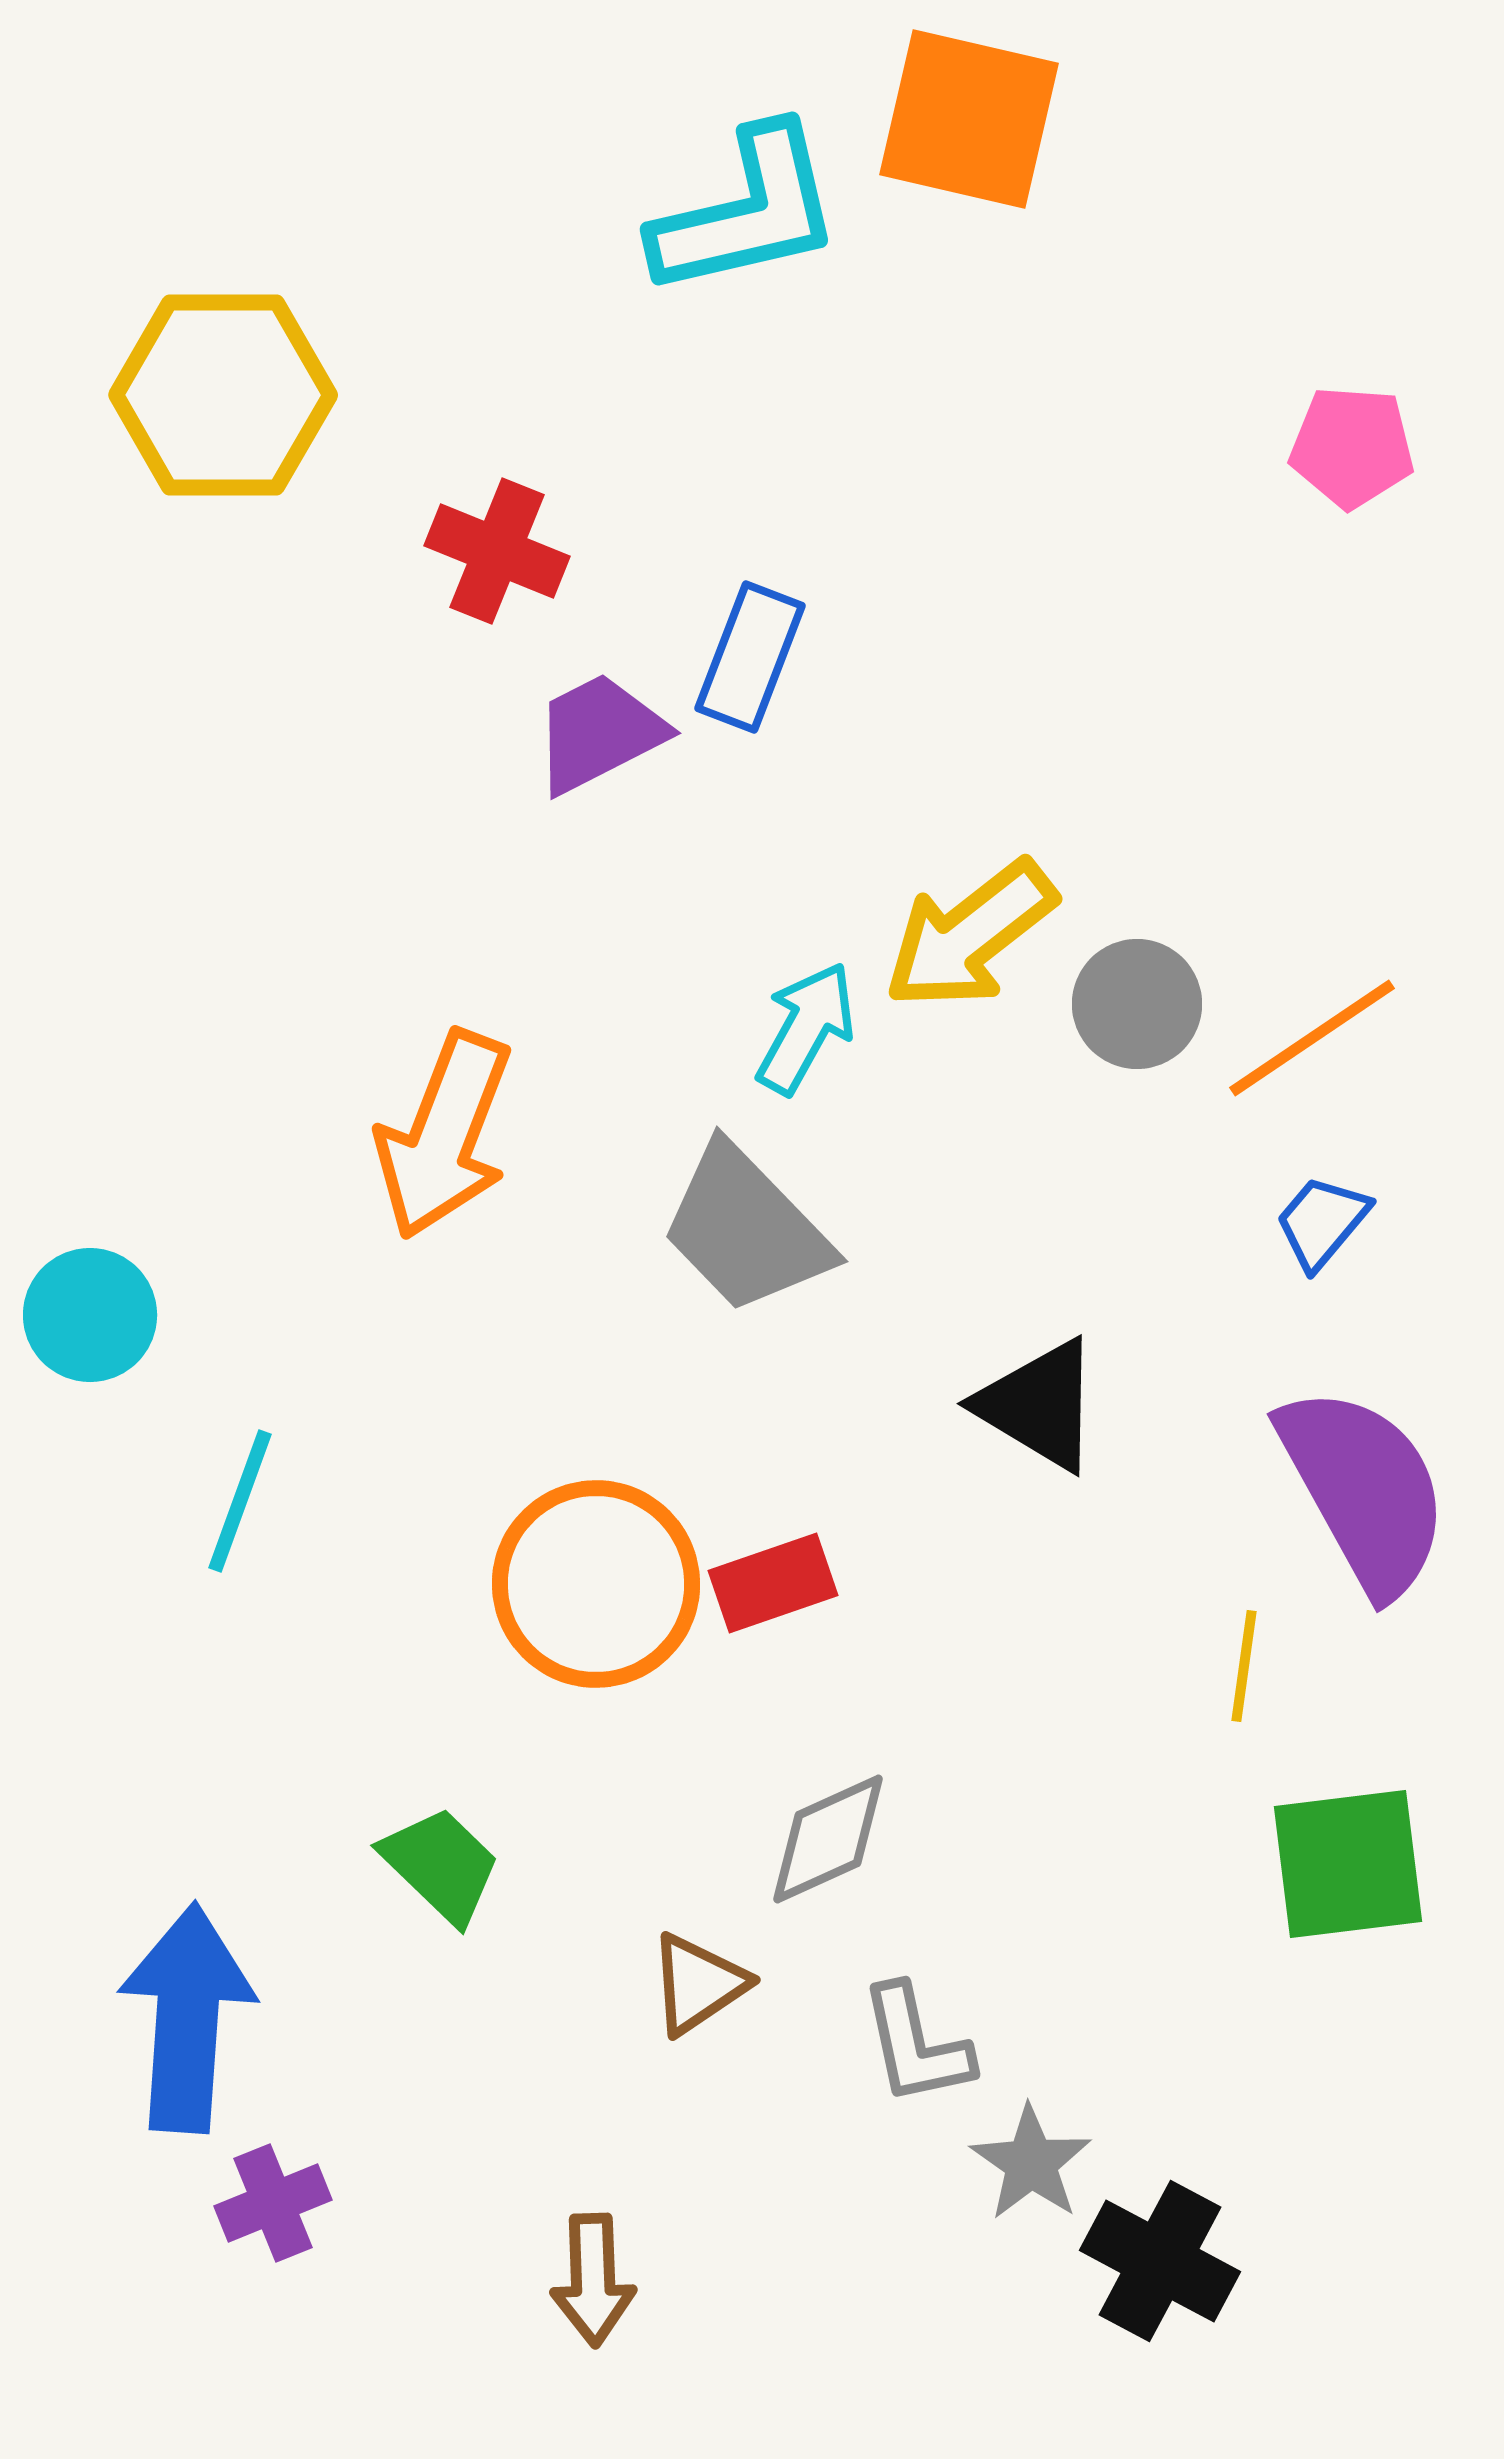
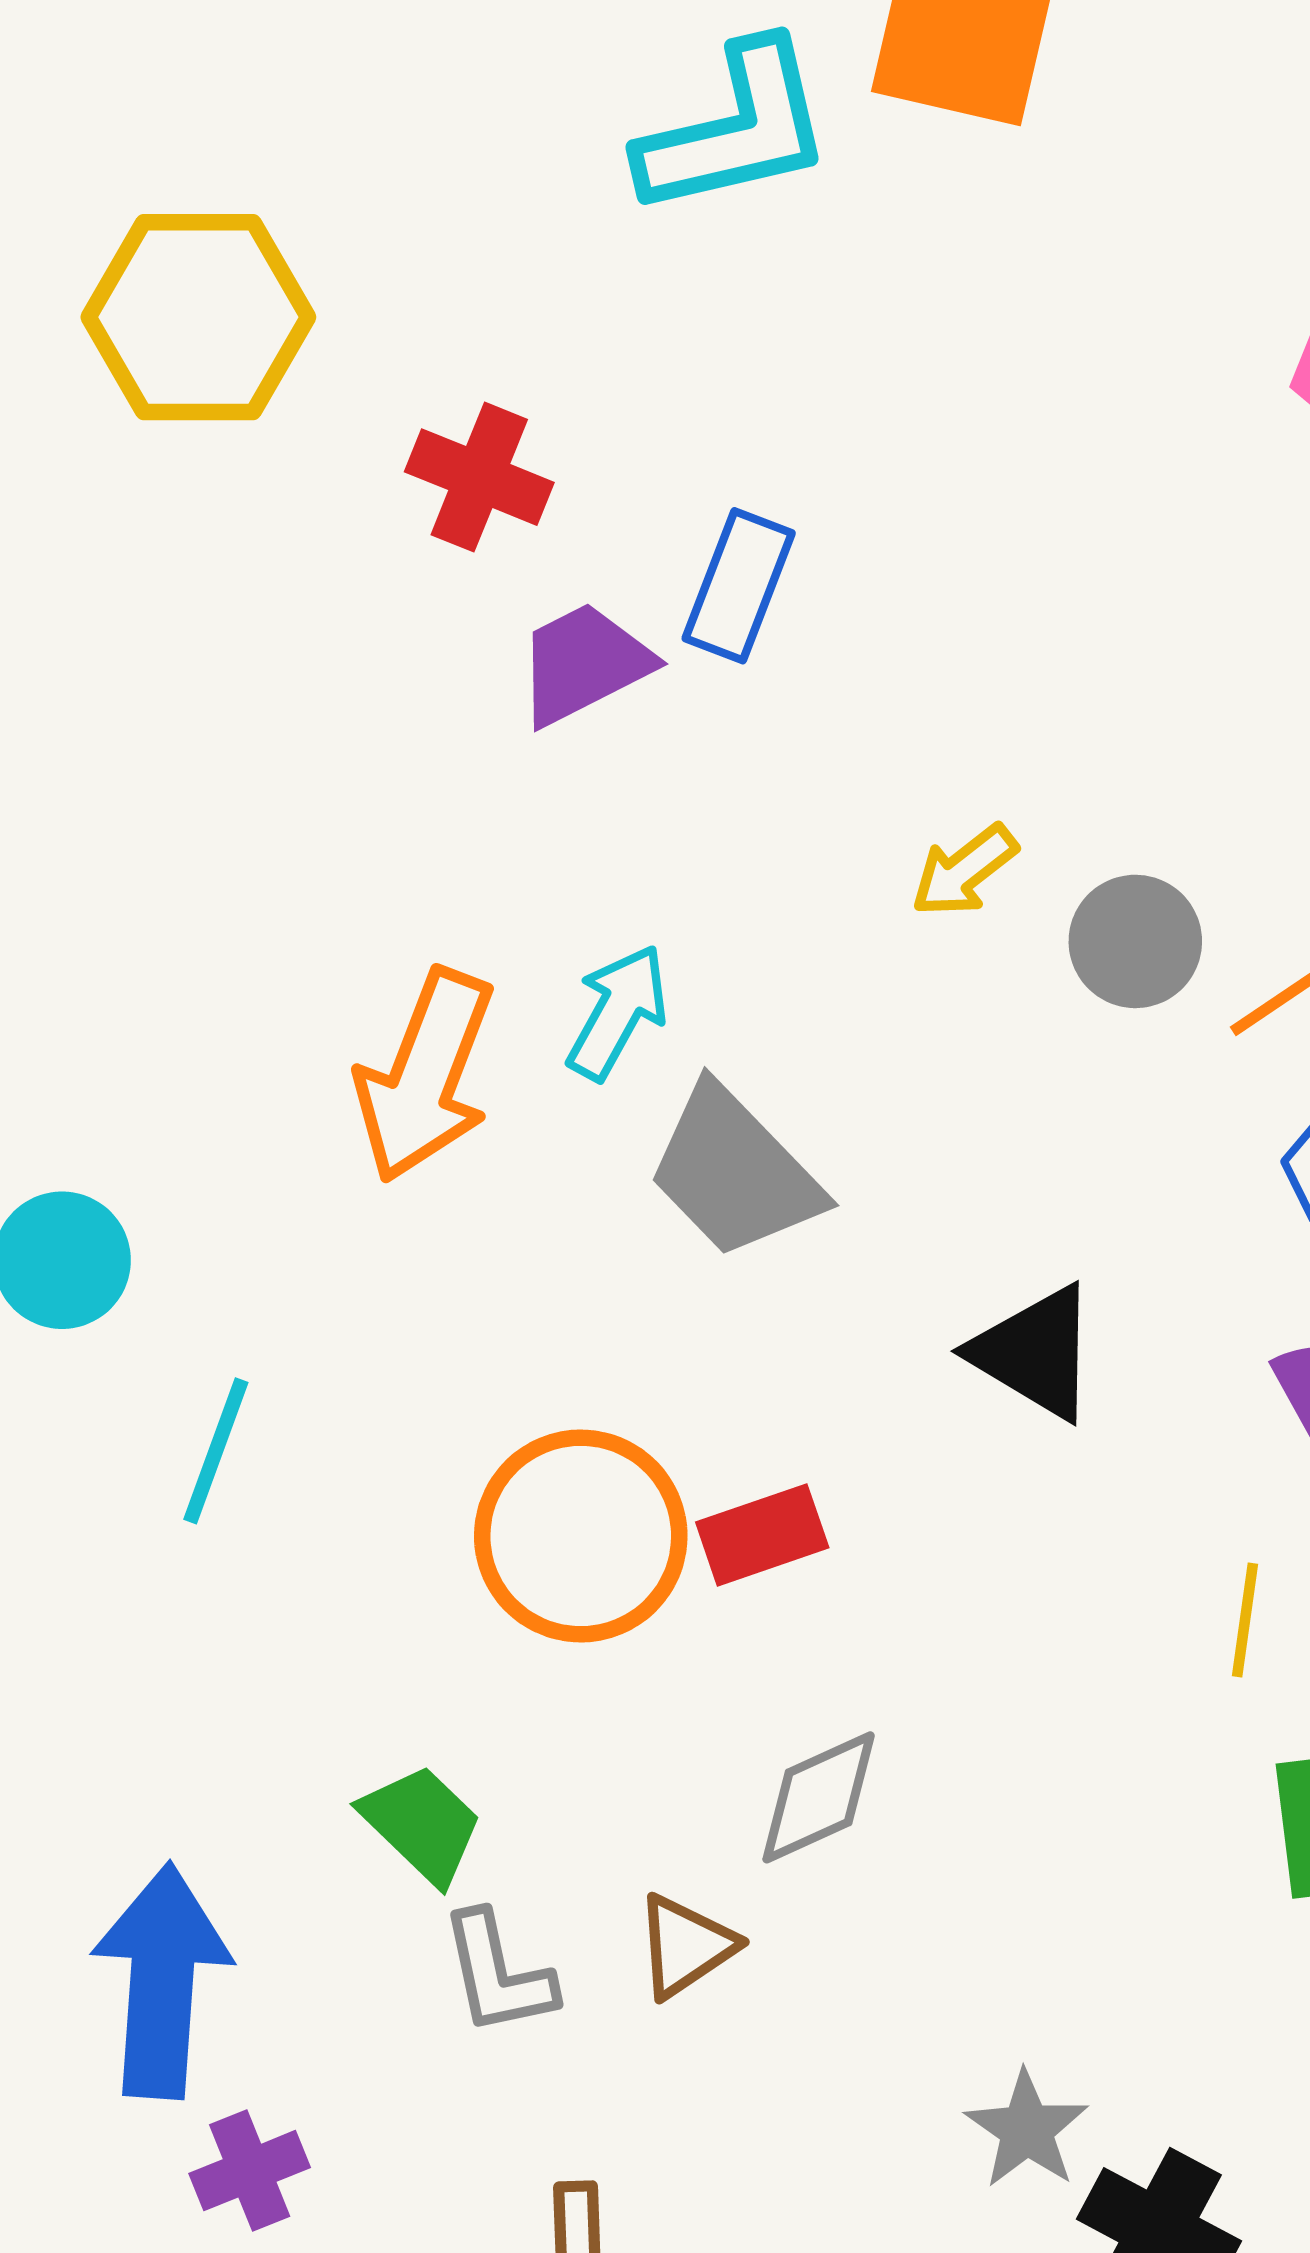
yellow arrow: (970, 935) -> (964, 871), size x0.6
cyan arrow: (806, 1028) -> (618, 1012), moved
gray L-shape: (916, 2045) -> (498, 1974), moved

